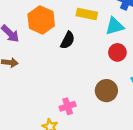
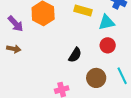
black semicircle: (68, 40) -> (75, 55), moved

